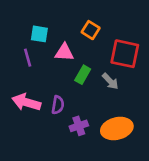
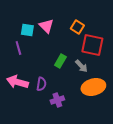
orange square: (91, 30) -> (77, 27), moved
pink triangle: (64, 52) -> (46, 26), moved, turned 42
orange ellipse: (117, 129) -> (93, 87), moved

